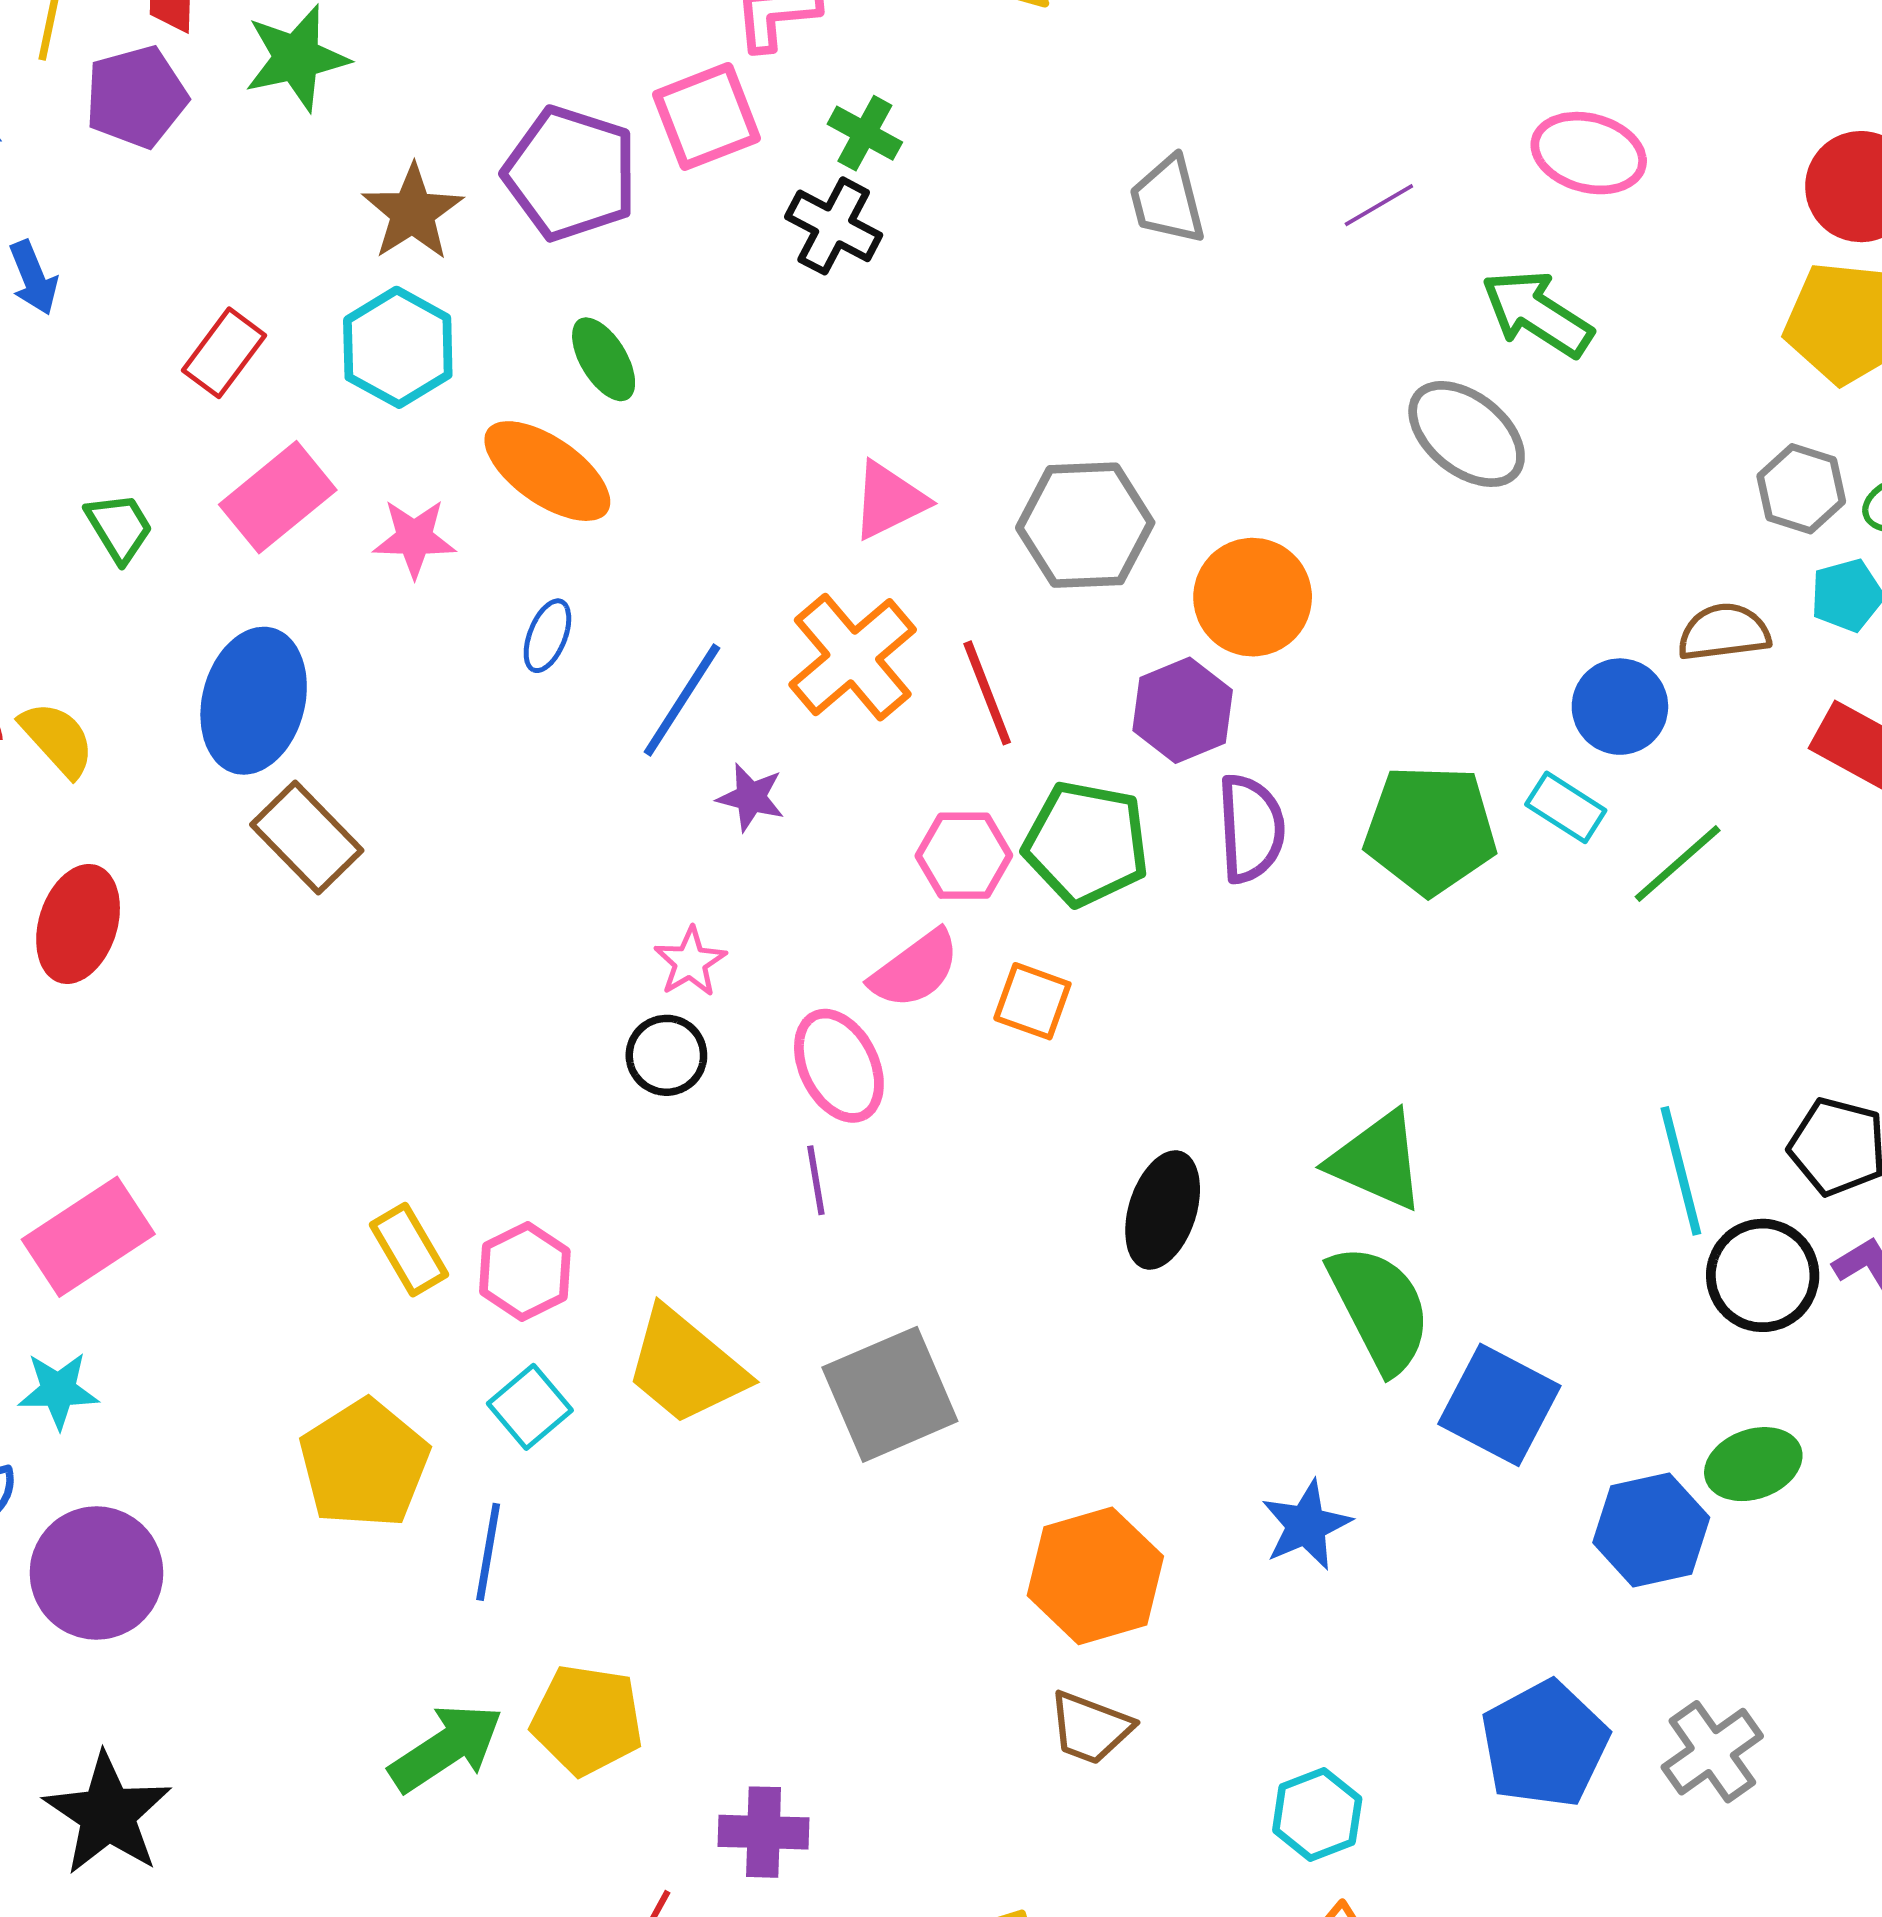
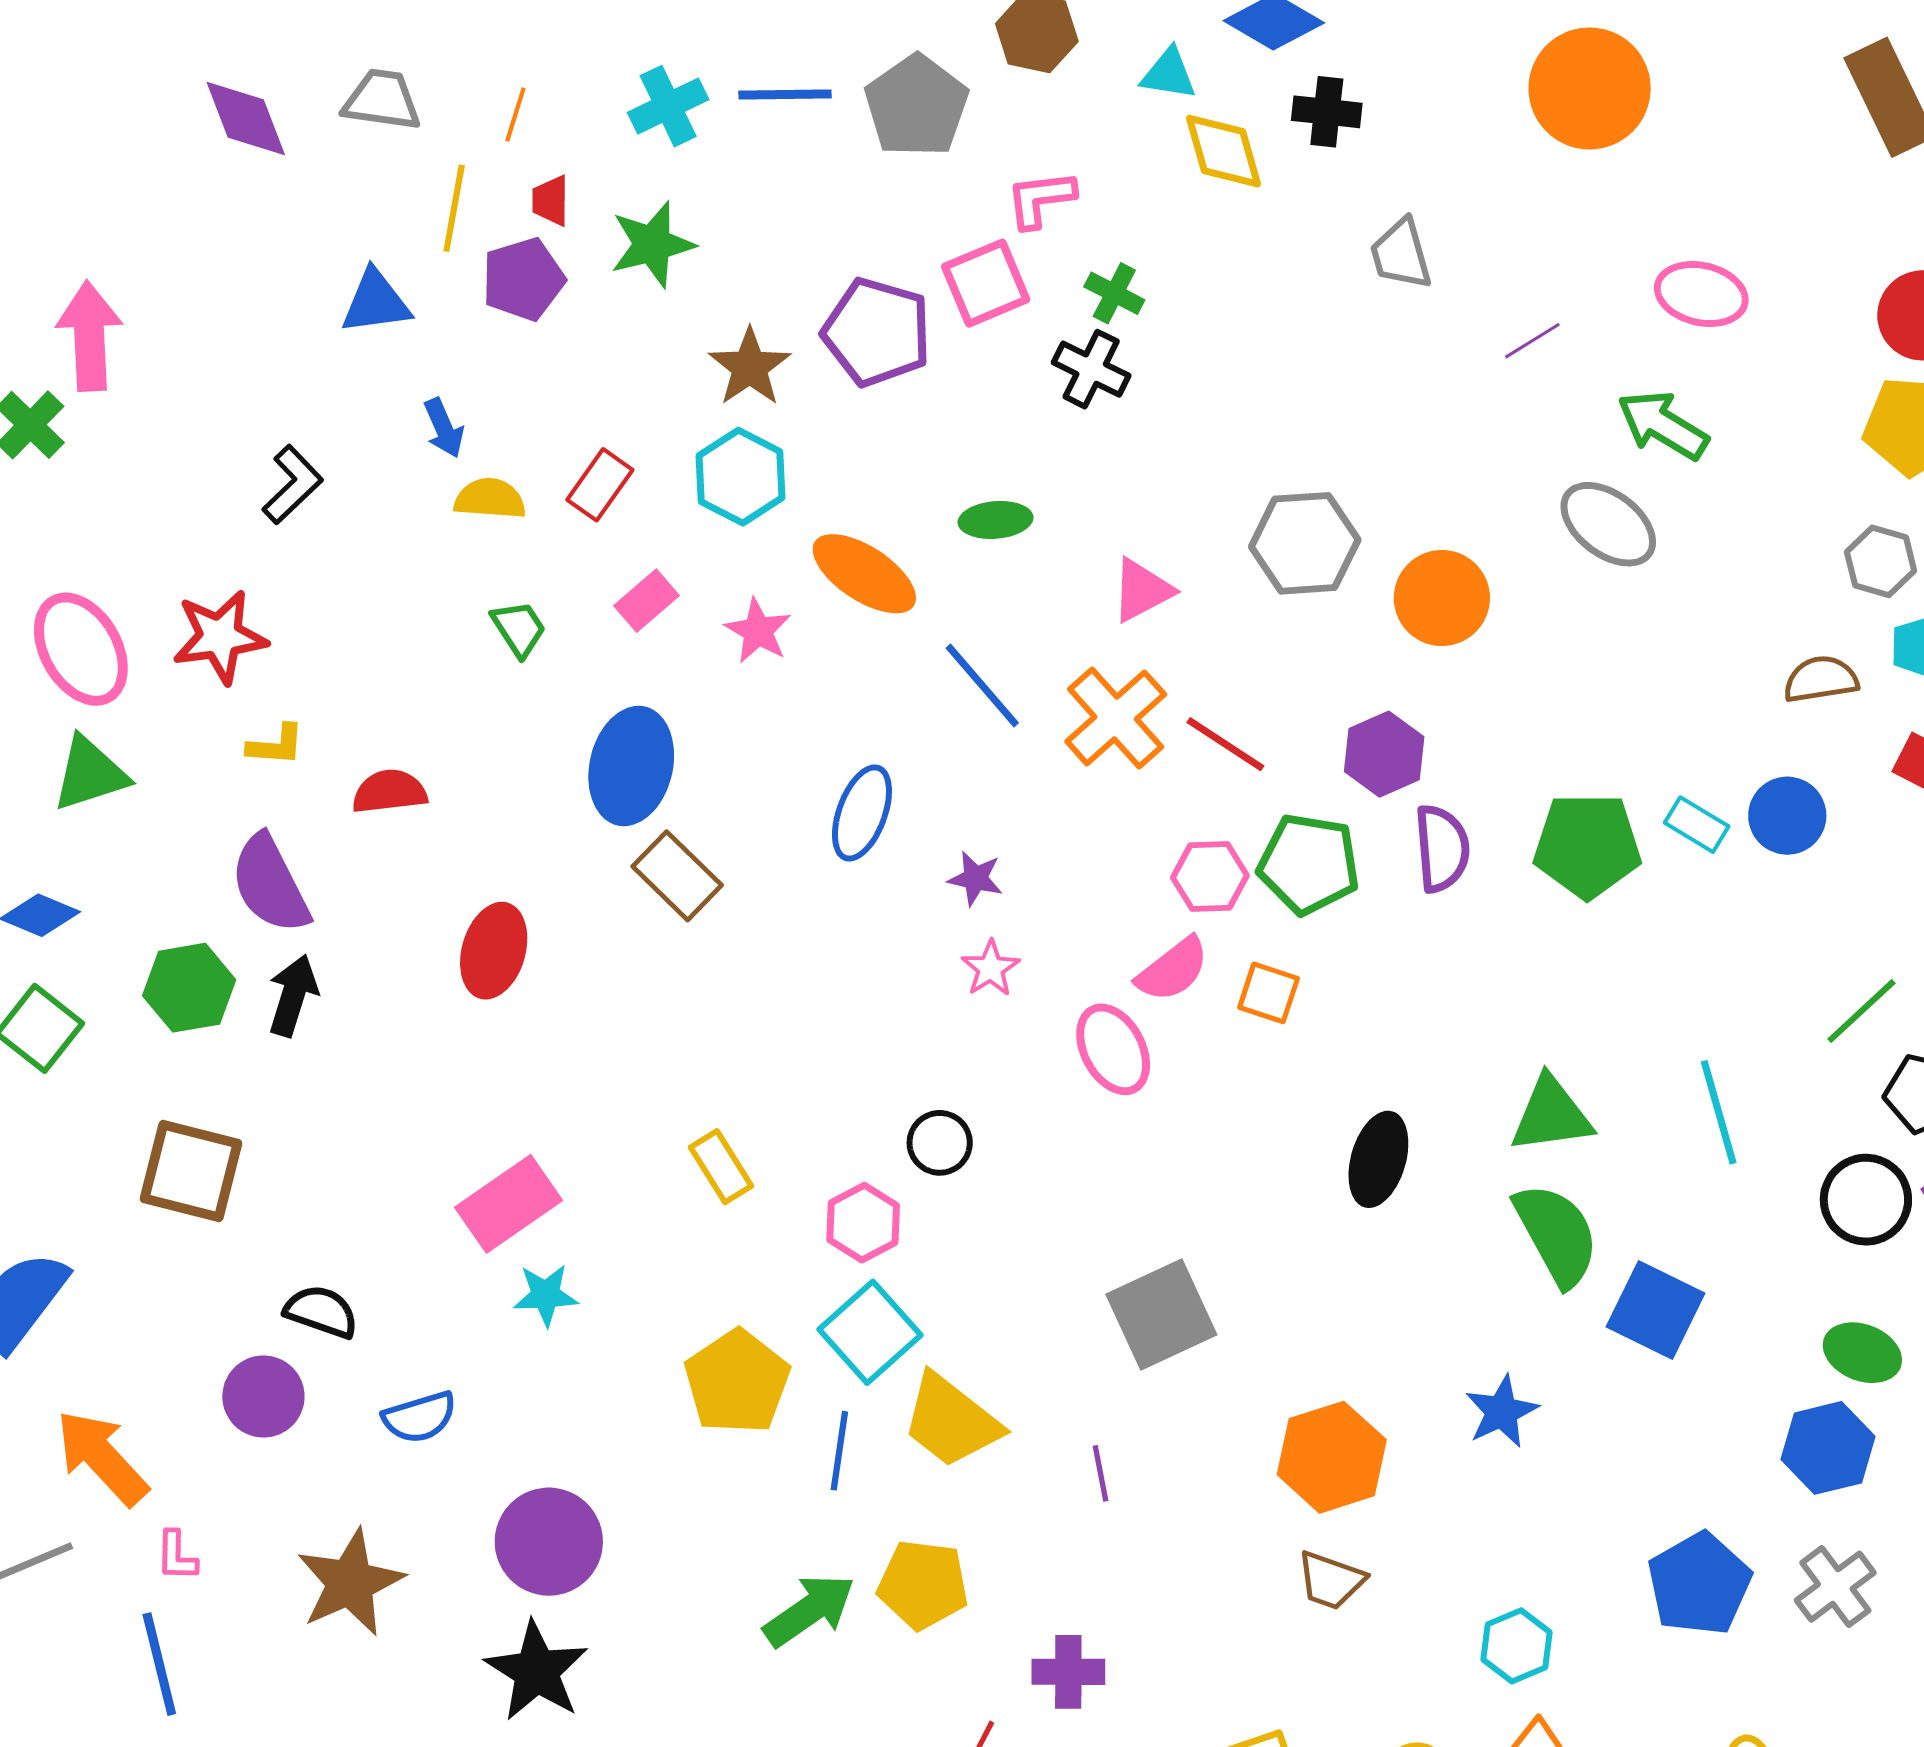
gray trapezoid: (1168, 200) -> (1401, 254), moved
green ellipse: (604, 359) -> (996, 520), moved, turned -62
pink rectangle: (278, 497) -> (646, 601), size x0.7
gray hexagon: (1085, 525) -> (1305, 543), moved
pink star: (414, 538) -> (758, 631), turned 30
orange circle: (1253, 597) -> (1442, 598), moved
blue ellipse: (547, 636) -> (862, 813), moved, size x1.6
red line: (987, 693) -> (1225, 744), turned -34
blue line: (682, 700) -> (982, 685), moved, turned -72
blue circle: (1620, 707) -> (1787, 816), moved
yellow semicircle: (57, 739) -> (490, 499), moved, turned -42
purple star: (751, 797) -> (975, 878), moved
green line: (1678, 864) -> (1861, 1011), moved
black circle: (666, 1055) -> (940, 1143), moved
green triangle: (1377, 1161) -> (1551, 1115), turned -30
cyan line: (1681, 1171) -> (1719, 1112), moved
purple line: (816, 1180) -> (1100, 1473), moved
yellow rectangle: (409, 1250) -> (721, 1167), moved
yellow trapezoid: (685, 1366) -> (951, 1421), moved
cyan star: (58, 1390) -> (546, 1295), moved
cyan square: (530, 1407) -> (870, 1332), size x1.5
green ellipse: (1753, 1464) -> (1862, 1353), turned 42
blue hexagon: (1651, 1530) -> (1828, 1448), moved
purple circle: (96, 1573) -> (549, 1542), moved

